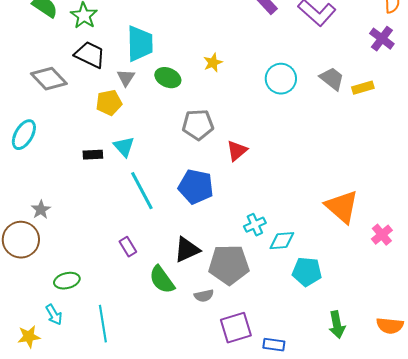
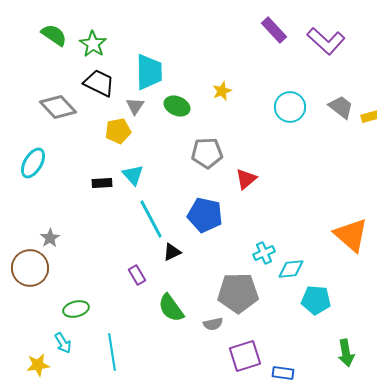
black triangle: (187, 250) -> (172, 252), moved, size x0.7

